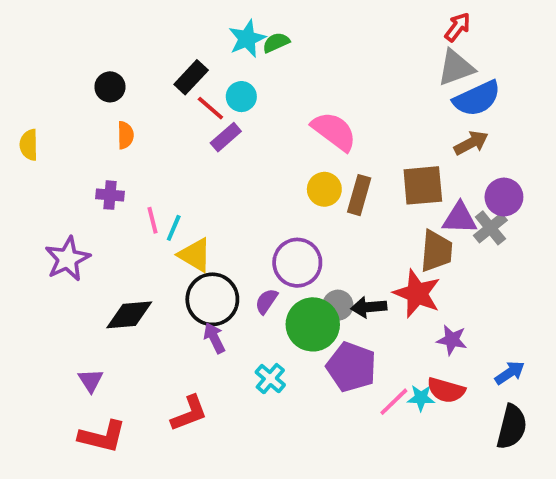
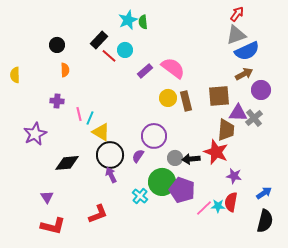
green semicircle: (276, 42) -> (143, 22), turned -72
purple rectangle: (226, 137) -> (145, 71), moved
brown rectangle: (359, 195) -> (186, 101), turned -30
purple circle: (504, 197) -> (261, 90), moved
green circle: (313, 324) -> (162, 182), moved
red semicircle: (446, 390) -> (231, 202), turned 84

